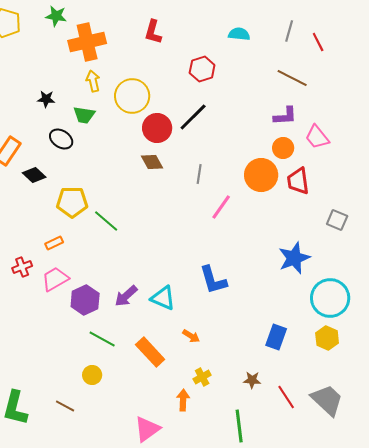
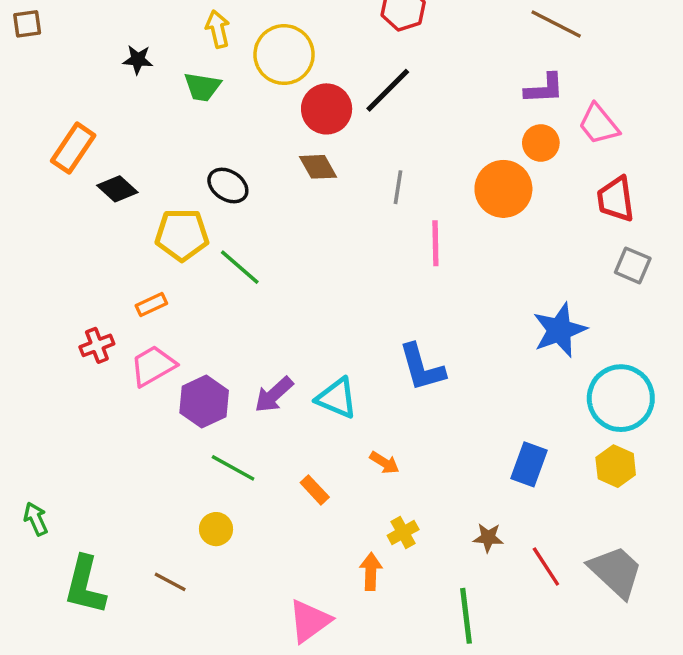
black ellipse: (61, 139) -> (228, 186), moved
red trapezoid: (298, 181) -> (616, 199), moved
pink line: (221, 207) -> (435, 243), turned -36
orange rectangle: (150, 352) -> (315, 490), size x0.6

